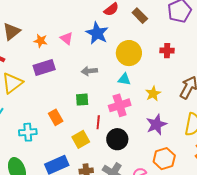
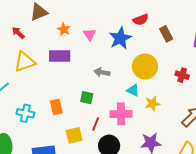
yellow star: (153, 94) -> (153, 104), moved

